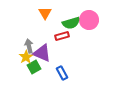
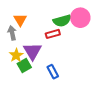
orange triangle: (45, 13) -> (20, 20), moved
gray arrow: (29, 46) -> (12, 33), moved
purple triangle: (42, 53) -> (32, 51), turned 36

